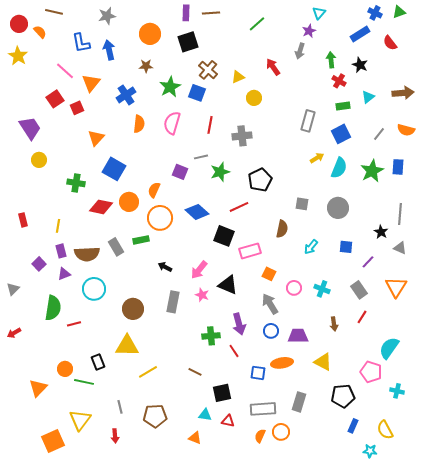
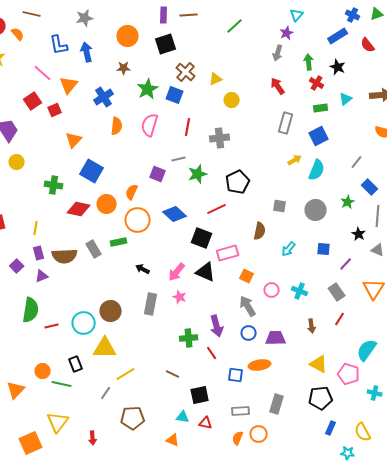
red arrow: (273, 67) -> (278, 86), moved
gray line: (379, 134) -> (357, 162), moved
blue rectangle: (398, 167) -> (370, 187), moved, turned -49
green star: (372, 171) -> (348, 202), moved, size x0.6
black triangle: (228, 285) -> (206, 272), moved
cyan circle: (94, 289) -> (84, 323), moved
yellow triangle: (323, 362) -> (319, 364), moved
gray line: (120, 407) -> (106, 393), moved, turned 48
gray rectangle: (263, 409) -> (241, 411), size x0.7

